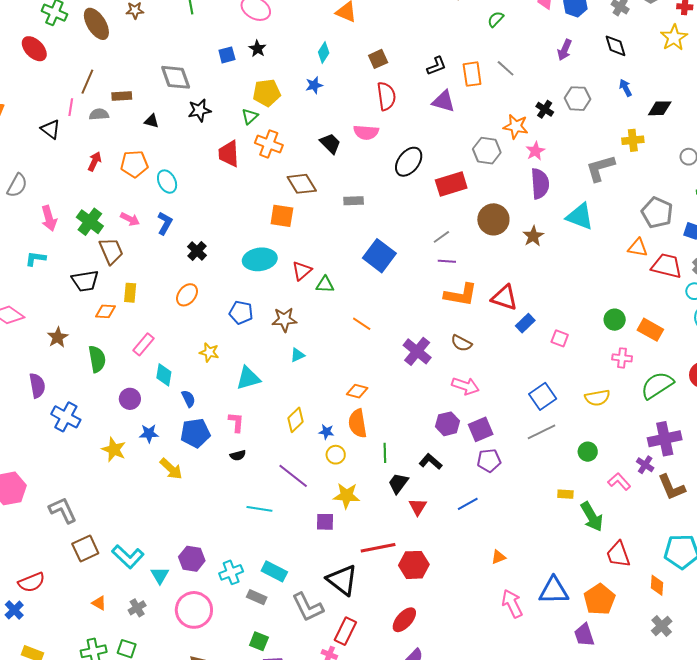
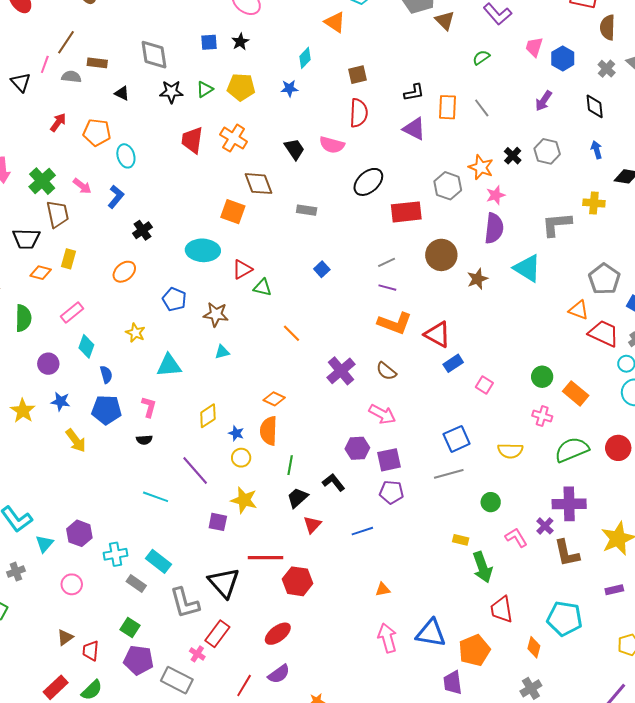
green triangle: (250, 116) -> (205, 89), moved
blue square: (379, 256) -> (322, 269), size x0.5
pink circle: (194, 610) -> (72, 584), size x0.6

